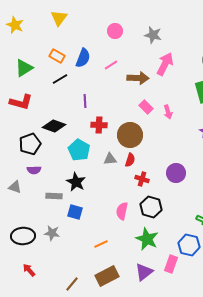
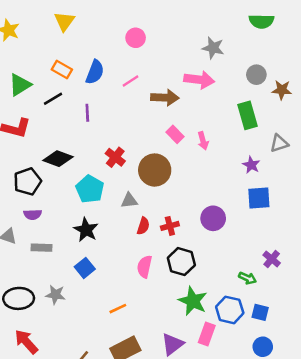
gray star: (153, 35) -> (213, 48), moved
pink arrow: (165, 64) -> (199, 80), turned 70
black line: (60, 79) -> (53, 99), moved
purple line: (85, 101) -> (87, 113), moved
red cross: (99, 125) -> (115, 157), turned 35
red semicircle: (130, 160) -> (143, 226), moved
red cross: (142, 179) -> (170, 226), turned -32
gray rectangle: (54, 196) -> (41, 248), moved
blue square: (75, 212) -> (85, 268), turned 35
green star: (147, 239) -> (193, 301), moved
red arrow: (29, 270) -> (26, 342), size x1.5

